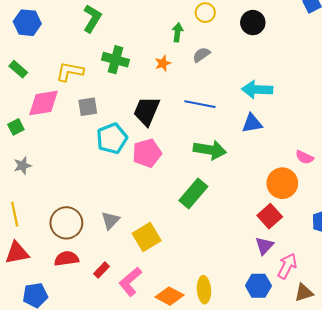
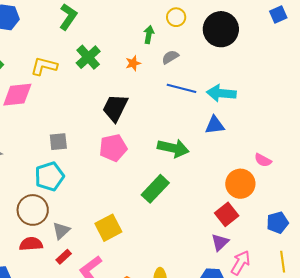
black circle: (253, 23) -> (221, 29), size x1.5
green cross: (116, 60) -> (88, 57), turned 30
blue line: (200, 104) -> (182, 88), moved
gray square: (88, 107) -> (58, 142), moved
cyan pentagon: (112, 138) -> (49, 176), moved
gray triangle: (110, 220) -> (61, 231), moved

